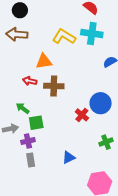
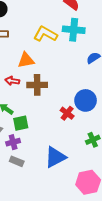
blue triangle: (69, 157) -> (55, 157), size x1.6
gray rectangle: (31, 160) -> (17, 161), turned -56

